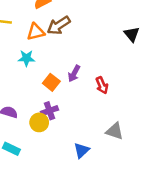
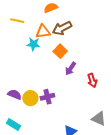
cyan star: (26, 58) -> (33, 44), moved
orange square: (51, 82) -> (60, 51), moved
yellow circle: (39, 122) -> (30, 98), moved

